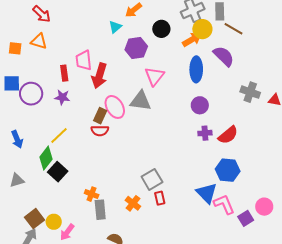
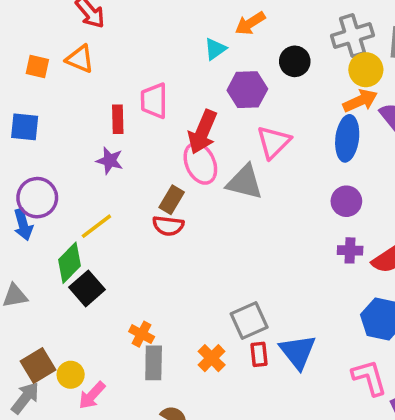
orange arrow: (192, 40) -> (360, 101), moved
red arrow: (99, 76) -> (203, 132), moved
purple circle: (31, 94) -> (37, 198), moved
pink ellipse: (115, 107) -> (200, 163), moved
blue triangle: (207, 193) -> (298, 352), moved

